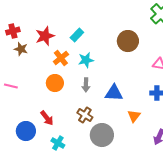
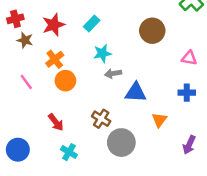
orange cross: (61, 58) -> (55, 59), moved
gray arrow: (86, 85) -> (113, 74), moved, turned 80
pink line: (11, 86) -> (26, 82), moved, turned 40
blue circle: (26, 131) -> (18, 150), moved

